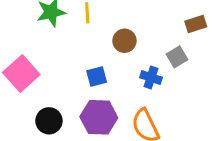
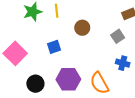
blue square: (97, 76) -> (54, 47), moved
blue cross: (151, 77) -> (123, 63), moved

